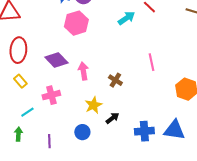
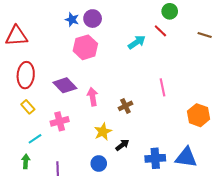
brown cross: (115, 80) -> (125, 106), turned 32
blue circle: (82, 132) -> (99, 164), moved

